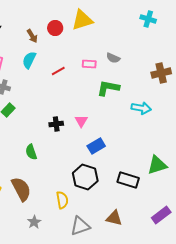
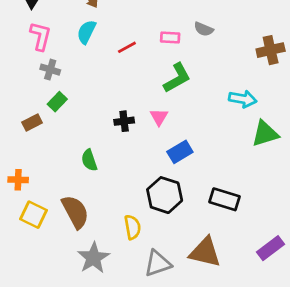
green L-shape: (108, 88) -> (177, 78), moved, turned 140
green triangle: (157, 165) -> (265, 134), moved
brown triangle: (114, 218) -> (205, 252), size x1.4
gray star: (34, 222) -> (93, 258), size x1.6

